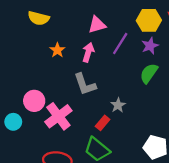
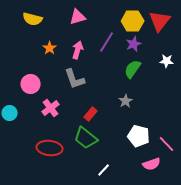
pink triangle: (97, 25) -> (78, 17), moved
pink circle: (34, 101) -> (31, 84), moved
gray star: (118, 105) -> (126, 101), moved
pink cross: (58, 116) -> (51, 108), size x0.7

